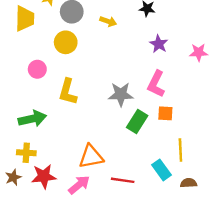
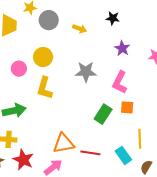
yellow circle: (66, 42) -> (43, 57), moved
gray star: (121, 94) -> (86, 72), moved
red star: (44, 176) -> (23, 160), turned 30
red line: (123, 180) -> (90, 153), moved
brown semicircle: (189, 183) -> (146, 167), turned -56

